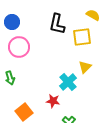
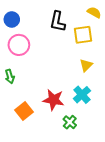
cyan cross: (68, 82) -> (82, 95), moved
red star: (53, 101) -> (53, 100), size x1.5

